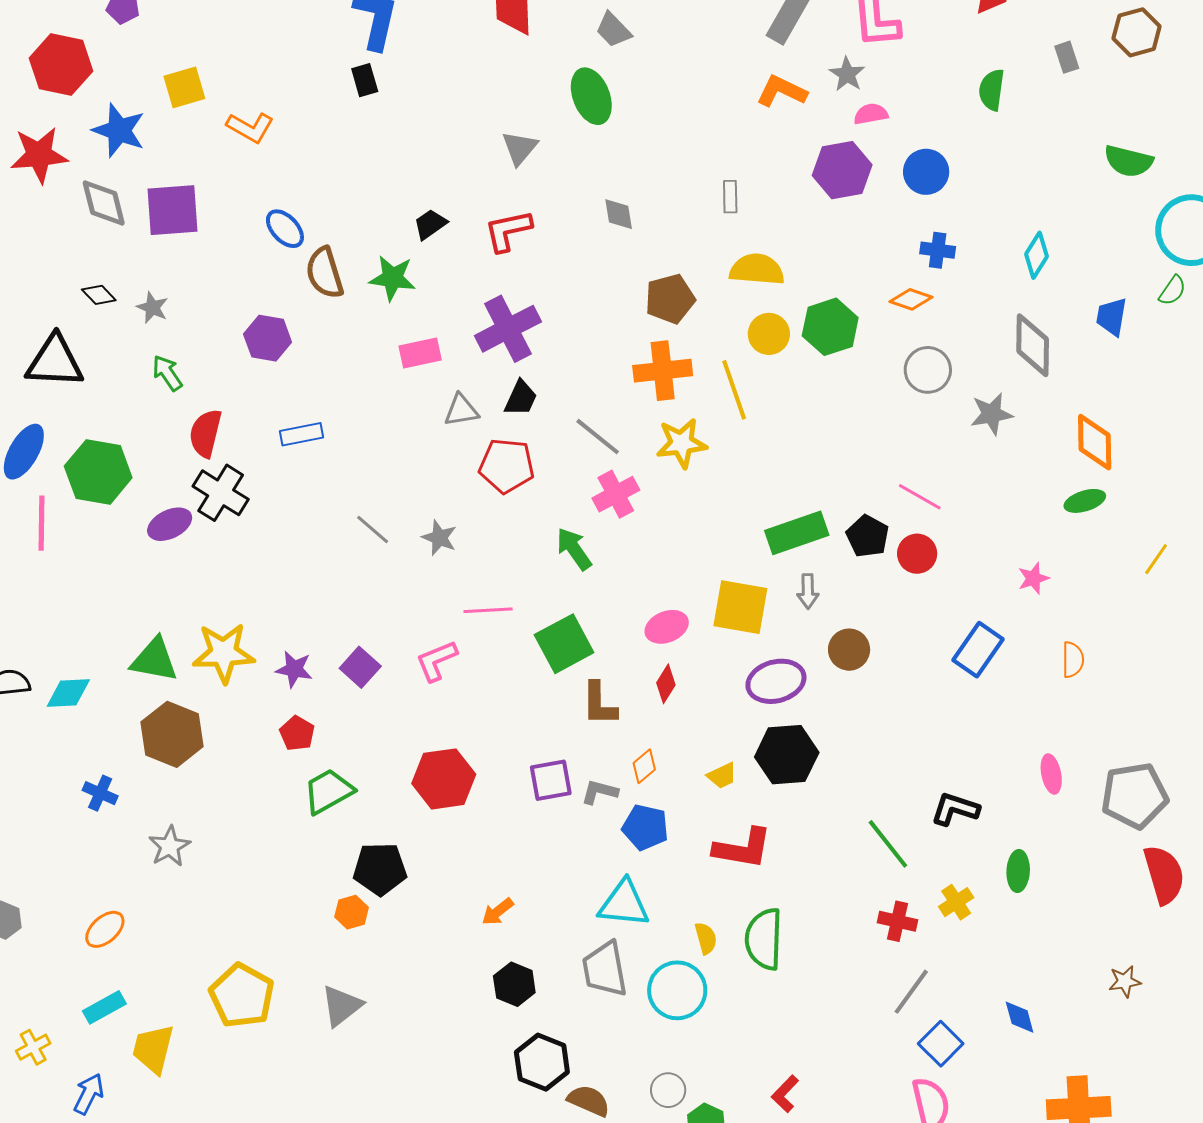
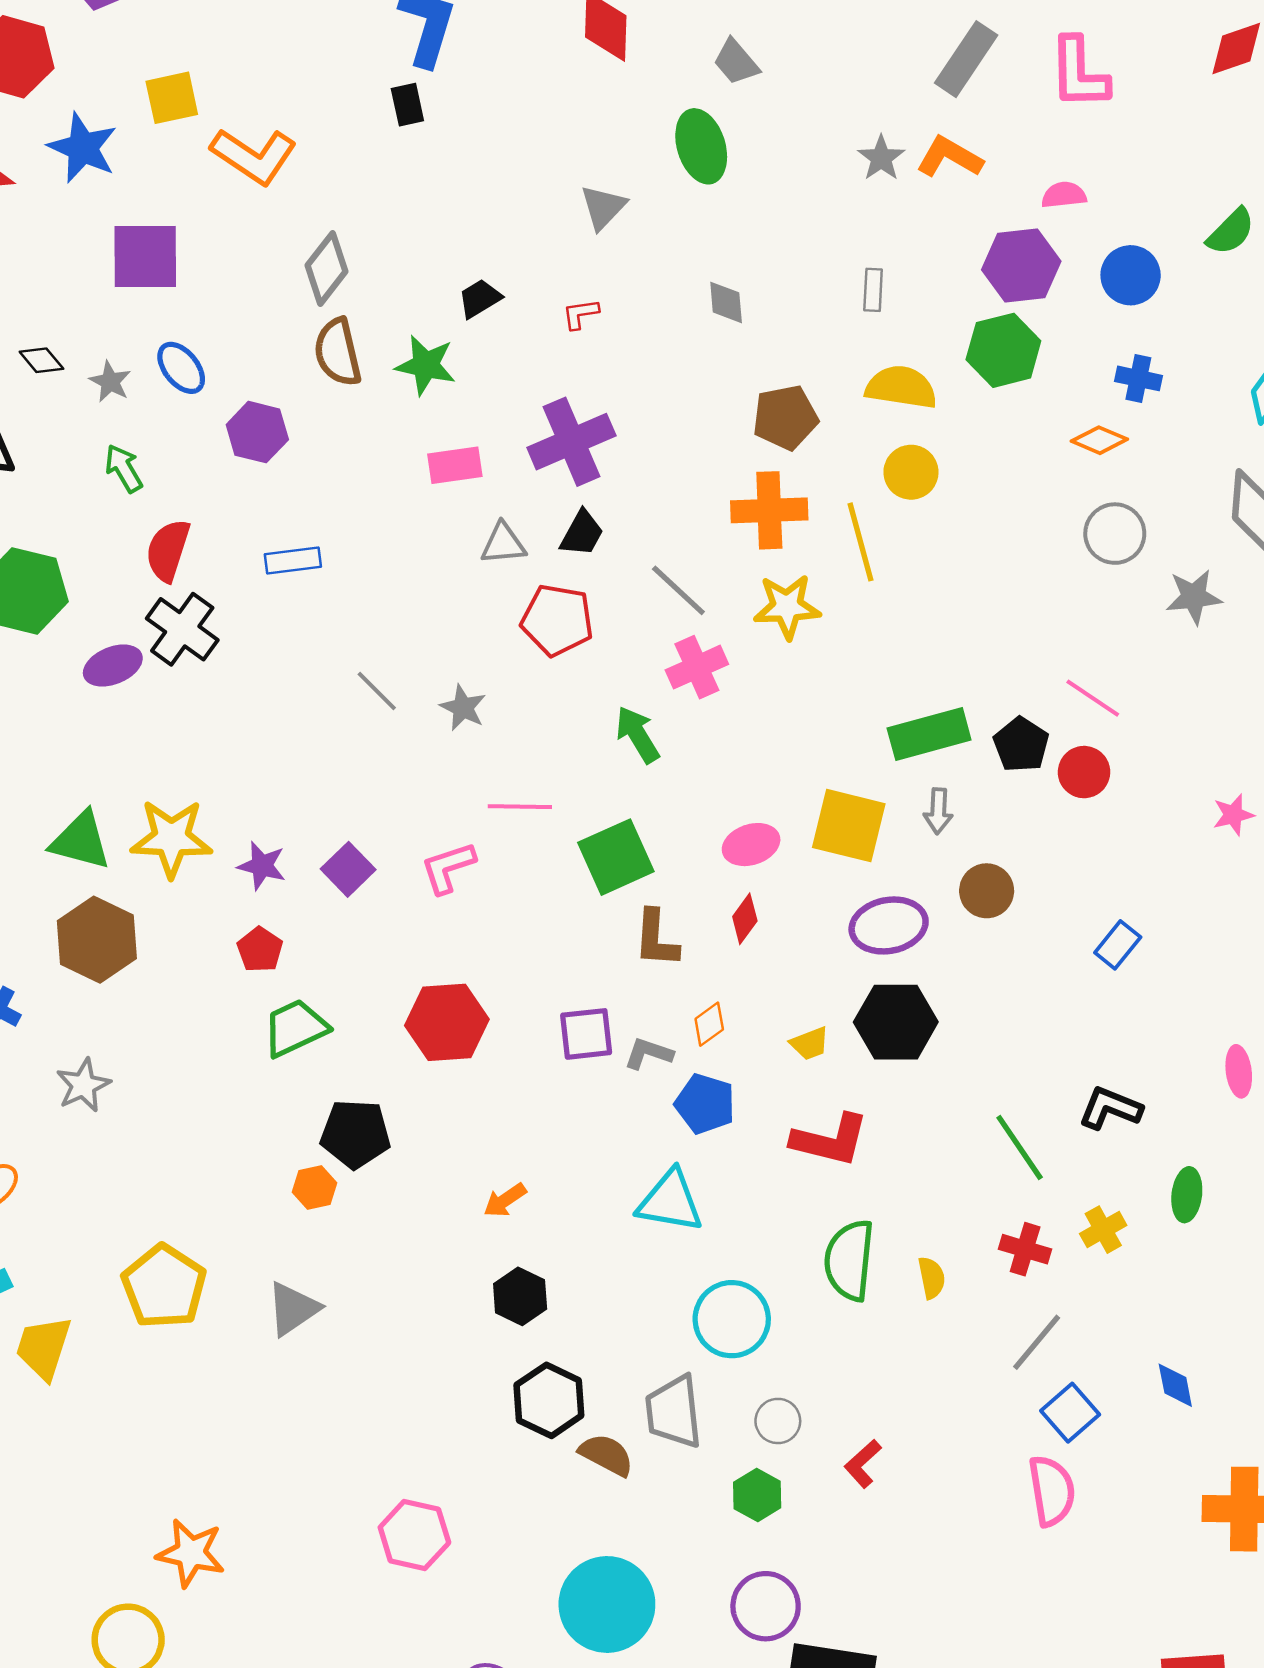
gray star: (847, 74) -> (881, 158), moved
green semicircle: (992, 90) -> (1231, 232), moved, turned -147
orange L-shape: (250, 128) -> (254, 156), size x1.4
gray diamond: (104, 203) -> (326, 268), moved, turned 48
blue ellipse: (285, 229) -> (181, 368), moved
red L-shape: (508, 231) -> (580, 314), size x0.6
green hexagon: (830, 327) -> (1003, 350), moved
blue rectangle: (978, 650) -> (1118, 945), moved, size x0.7
yellow semicircle: (706, 938) -> (932, 1278), moved
gray trapezoid: (605, 969) -> (674, 1412), moved
gray circle: (668, 1090) -> (778, 1421), moved

